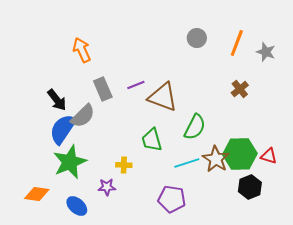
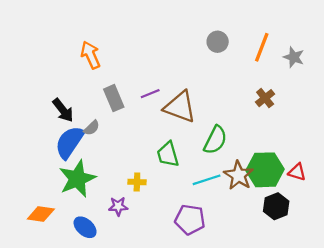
gray semicircle: (83, 116) -> (92, 128), size x0.6

